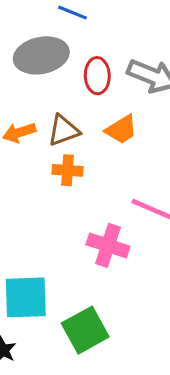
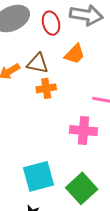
brown triangle: (63, 130) -> (38, 63), turned 45

